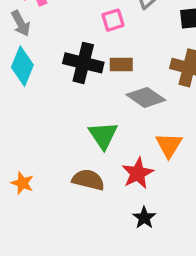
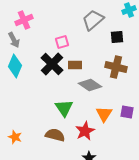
pink square: (113, 20) -> (62, 42), moved
black cross: (83, 63) -> (52, 64), turned 30

